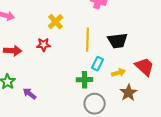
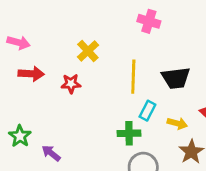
red arrow: (13, 51) -> (31, 74), moved
yellow arrow: (119, 73) -> (177, 123), turned 32

